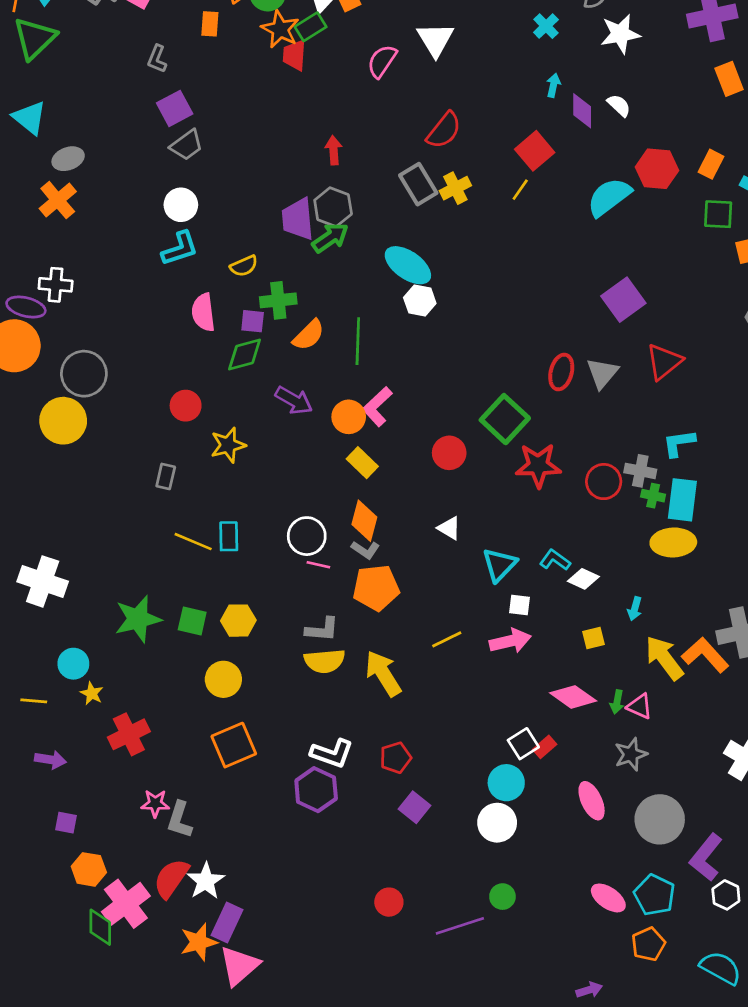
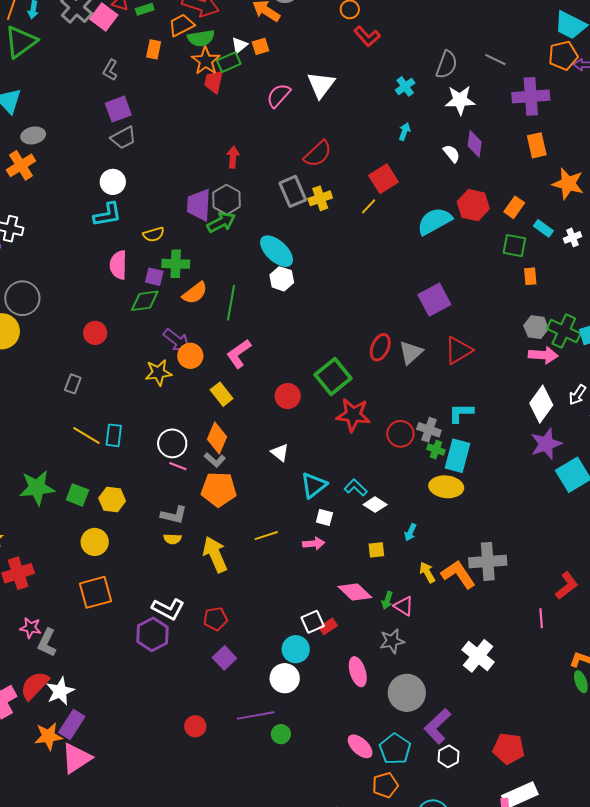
purple diamond: (582, 111) -> (475, 144), moved
orange circle: (349, 417) -> (190, 356), moved
yellow star: (228, 445) -> (158, 373), moved
pink arrow: (510, 641) -> (314, 543), size x0.7
yellow arrow: (664, 658) -> (427, 572), size x0.6
yellow semicircle: (325, 661) -> (172, 539), size x0.6
purple line: (460, 926) -> (256, 715), moved

